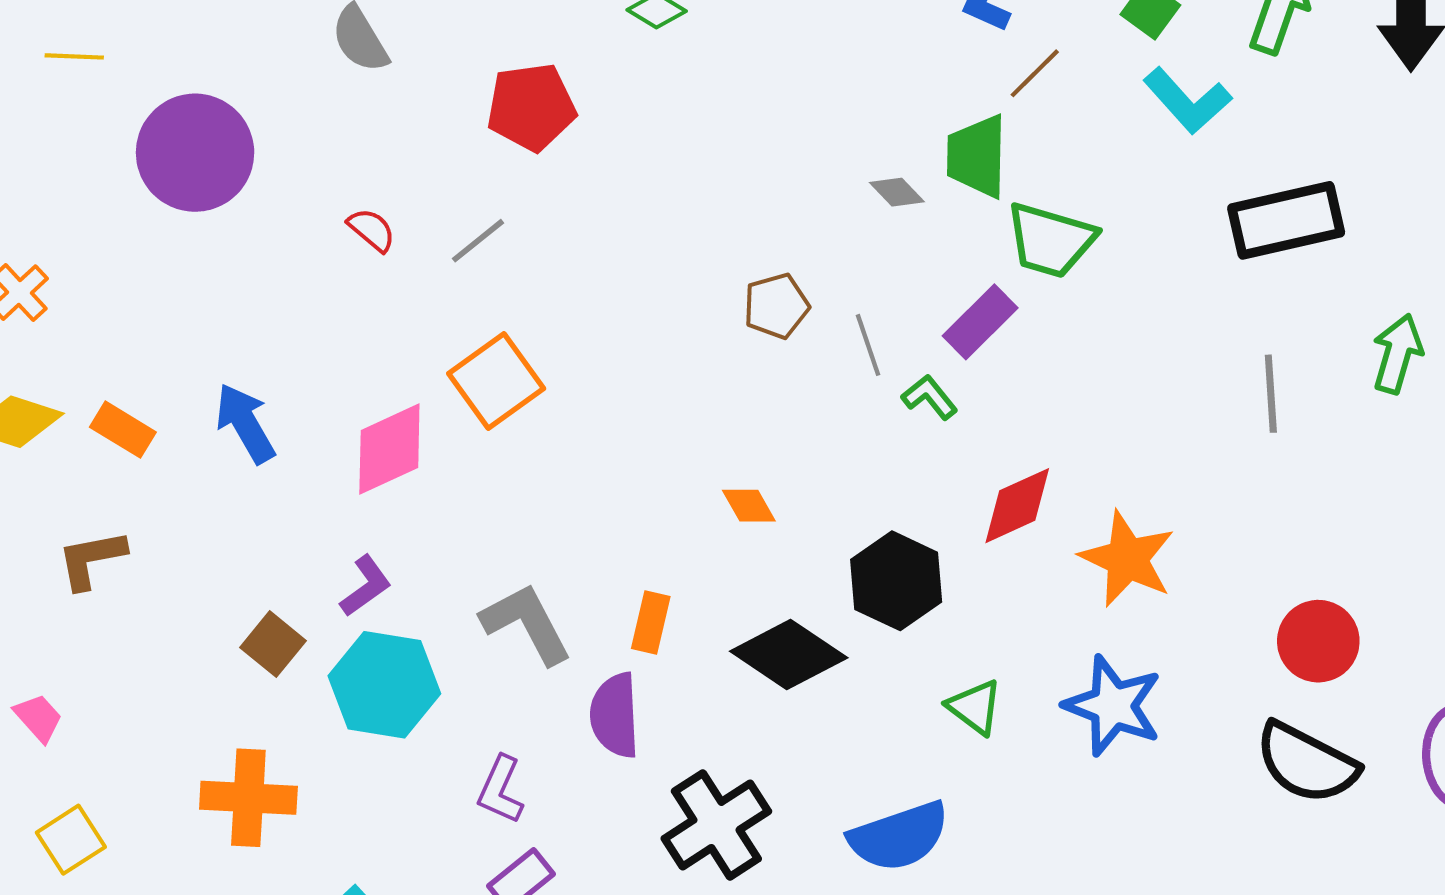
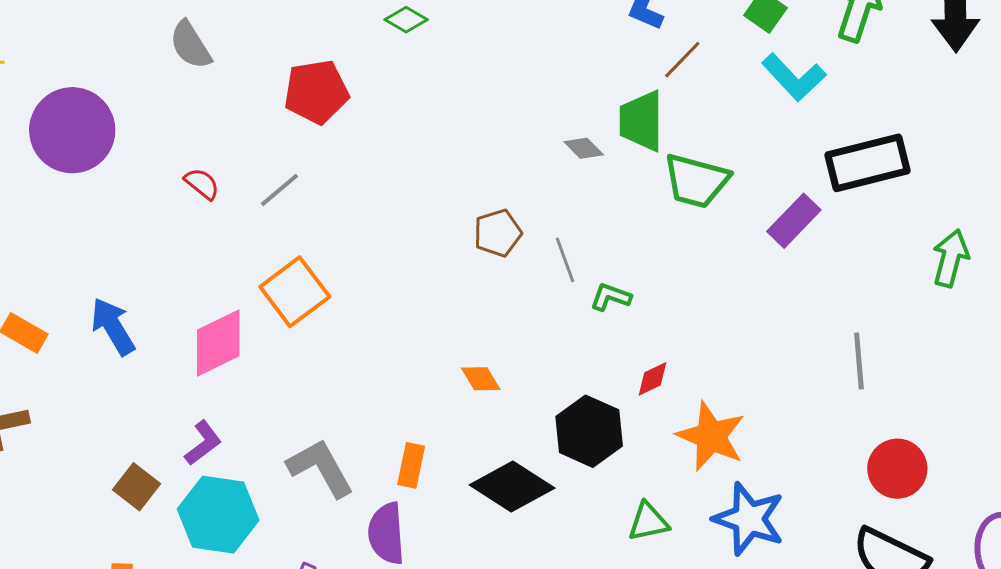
purple rectangle: (980, 322) -> (794, 221), moved
gray line: (1271, 394) -> (859, 361), moved
green L-shape: (930, 397) -> (611, 297), turned -30
red diamond: (1017, 506) -> (652, 379), moved, size x0.6
orange star: (1127, 559) -> (711, 436), moved
green triangle: (975, 707) -> (648, 522), turned -48

